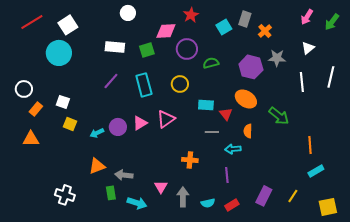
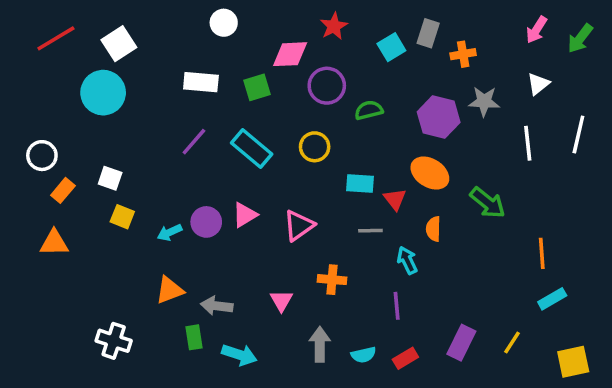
orange cross: (265, 31) -> (463, 54), turned 32
cyan rectangle: (144, 85) -> (252, 149), turned -35
pink triangle: (166, 119) -> (299, 225), moved
cyan arrow: (233, 149) -> (407, 260), turned 70
pink triangle: (161, 187) -> (281, 301), moved

